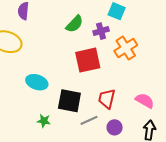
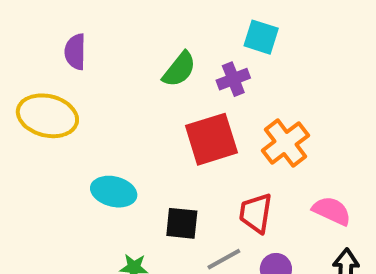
orange cross: (126, 48) -> (285, 143), moved
black square: (69, 101) -> (182, 223), size x0.7

